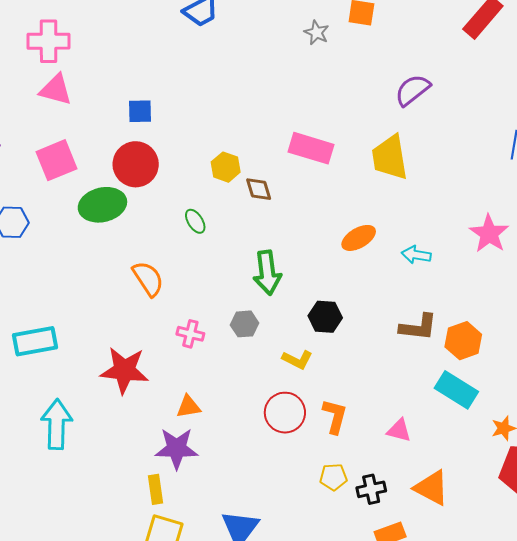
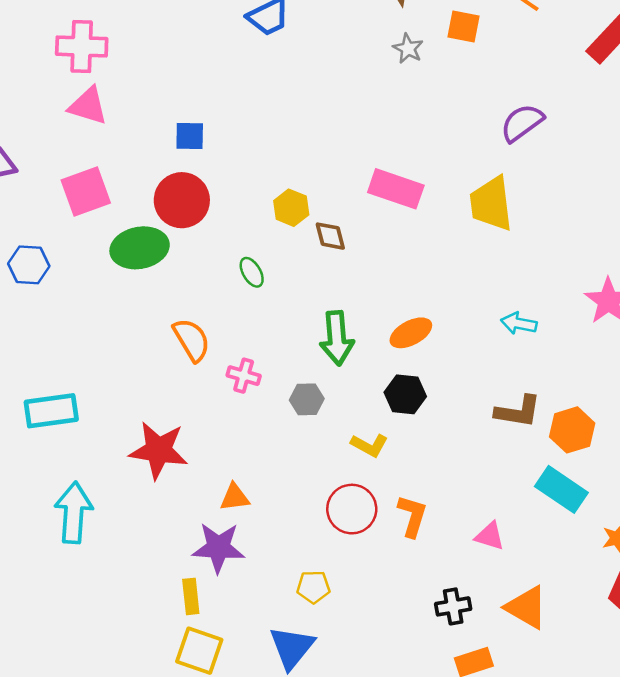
orange ellipse: (359, 238) -> (411, 333), moved
pink cross: (190, 334) -> (244, 376), moved
yellow pentagon: (333, 477) -> (313, 587), moved

